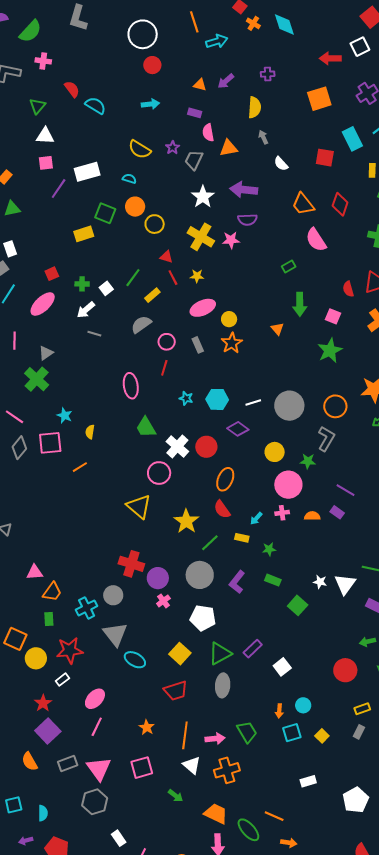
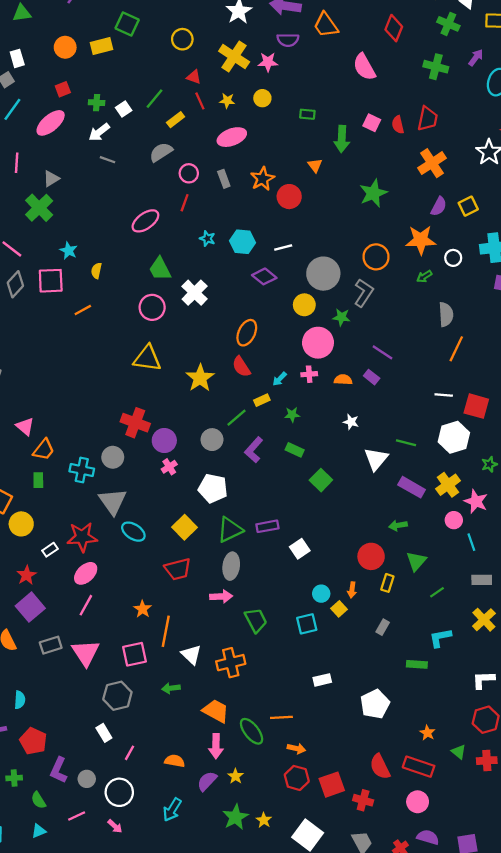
orange trapezoid: (303, 204) -> (326, 25), moved
orange circle: (135, 207) -> (65, 47), moved
green rectangle: (289, 267) -> (307, 114), moved, turned 32
pink square: (333, 316) -> (372, 123), moved
yellow circle: (229, 319) -> (262, 98), moved
pink ellipse: (131, 386) -> (145, 221), turned 60
gray circle: (289, 406) -> (323, 274), moved
red circle: (206, 447) -> (289, 197), moved
pink circle: (159, 473) -> (152, 307), moved
yellow triangle: (139, 507) -> (147, 358), turned -36
yellow rectangle: (242, 538) -> (262, 400), turned -40
green line: (210, 543) -> (236, 418), moved
pink triangle: (35, 572) -> (25, 426), turned 42
gray circle: (200, 575) -> (212, 440), size x0.7
white star: (320, 582) -> (351, 422), moved
cyan cross: (87, 608) -> (82, 470), turned 35
purple rectangle: (253, 649) -> (267, 526), turned 30
red star: (70, 650) -> (82, 537), moved
yellow rectangle: (362, 709) -> (387, 583), moved, turned -56
orange arrow: (279, 711) -> (352, 590), moved
orange line: (185, 735) -> (166, 631), moved
yellow square: (322, 736) -> (339, 609), moved
pink arrow: (215, 739) -> (221, 596), moved
green arrow: (176, 796) -> (171, 688), turned 133
gray hexagon: (95, 802) -> (117, 696), moved
orange line: (274, 816) -> (281, 717), turned -30

